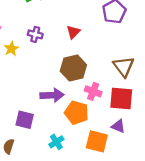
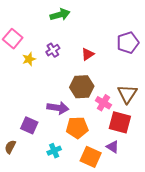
purple cross: (35, 34) -> (53, 50), turned 32
pink cross: (93, 91) -> (103, 103), moved
orange pentagon: (77, 113) -> (77, 128), turned -30

